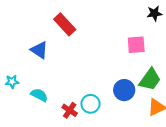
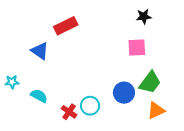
black star: (154, 13) -> (144, 16), moved
red rectangle: (65, 24) -> (66, 26), turned -75

